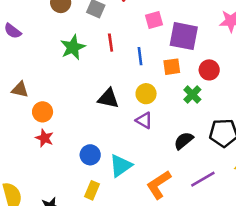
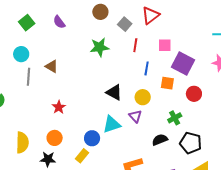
red line: (111, 43) -> (135, 45), moved
green cross: (192, 95) -> (175, 118), moved
orange circle: (43, 112) -> (55, 138), moved
blue circle: (90, 155) -> (92, 138), moved
cyan triangle: (121, 166) -> (112, 124), moved

